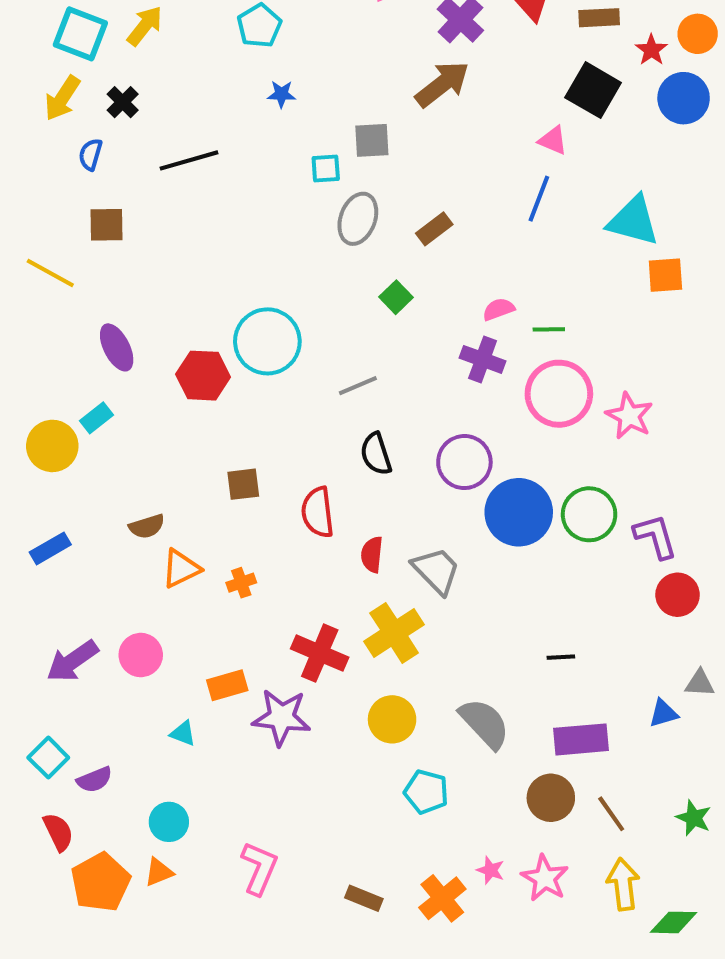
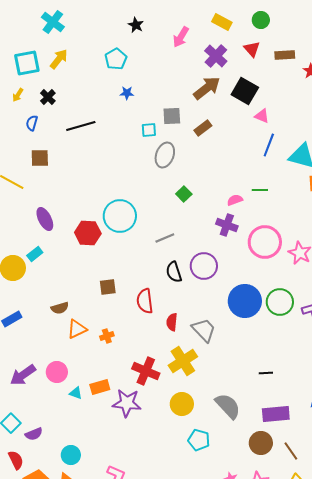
cyan square: (80, 34) -> (27, 63), turned -32
black square: (593, 90) -> (245, 91), moved
yellow arrow: (62, 98) -> (18, 95), size x0.6
blue line: (539, 199) -> (269, 145), moved
brown rectangle: (434, 229) -> (203, 128), moved
green line: (549, 329) -> (260, 190), moved
purple circle: (464, 462) -> (204, 266), moved
cyan triangle: (183, 733) -> (76, 393), moved

